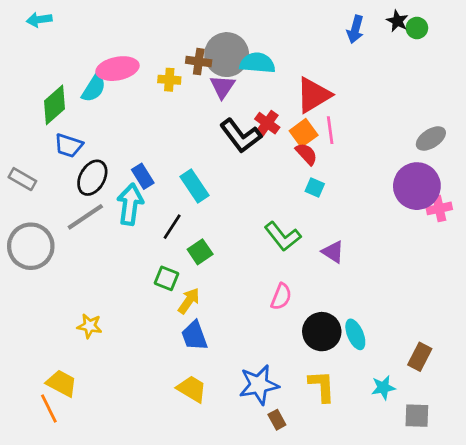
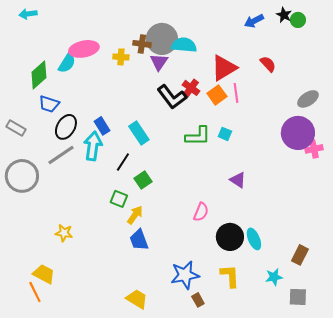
blue arrow: (355, 29) -> (254, 21), turned 48
red semicircle: (306, 154) -> (268, 64), moved
green L-shape: (283, 236) -> (198, 136), moved, turned -52
yellow trapezoid: (192, 389) -> (137, 299), moved

